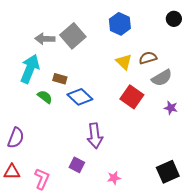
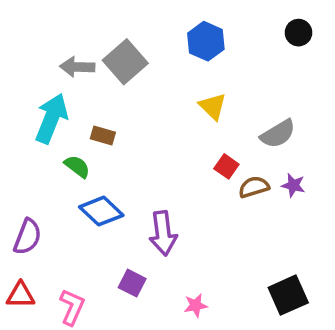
brown semicircle: (148, 58) -> (254, 187), moved
blue diamond: (80, 97) -> (101, 211), moved
red square: (132, 97) -> (226, 166), size x0.6

